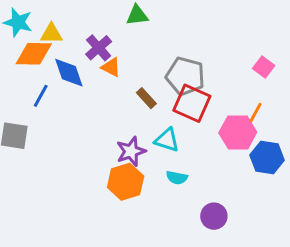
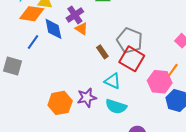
purple star: (131, 151) -> (87, 98), moved
cyan semicircle: (177, 178) -> (116, 107), size x1.5
orange hexagon: (126, 182) -> (60, 103), moved

